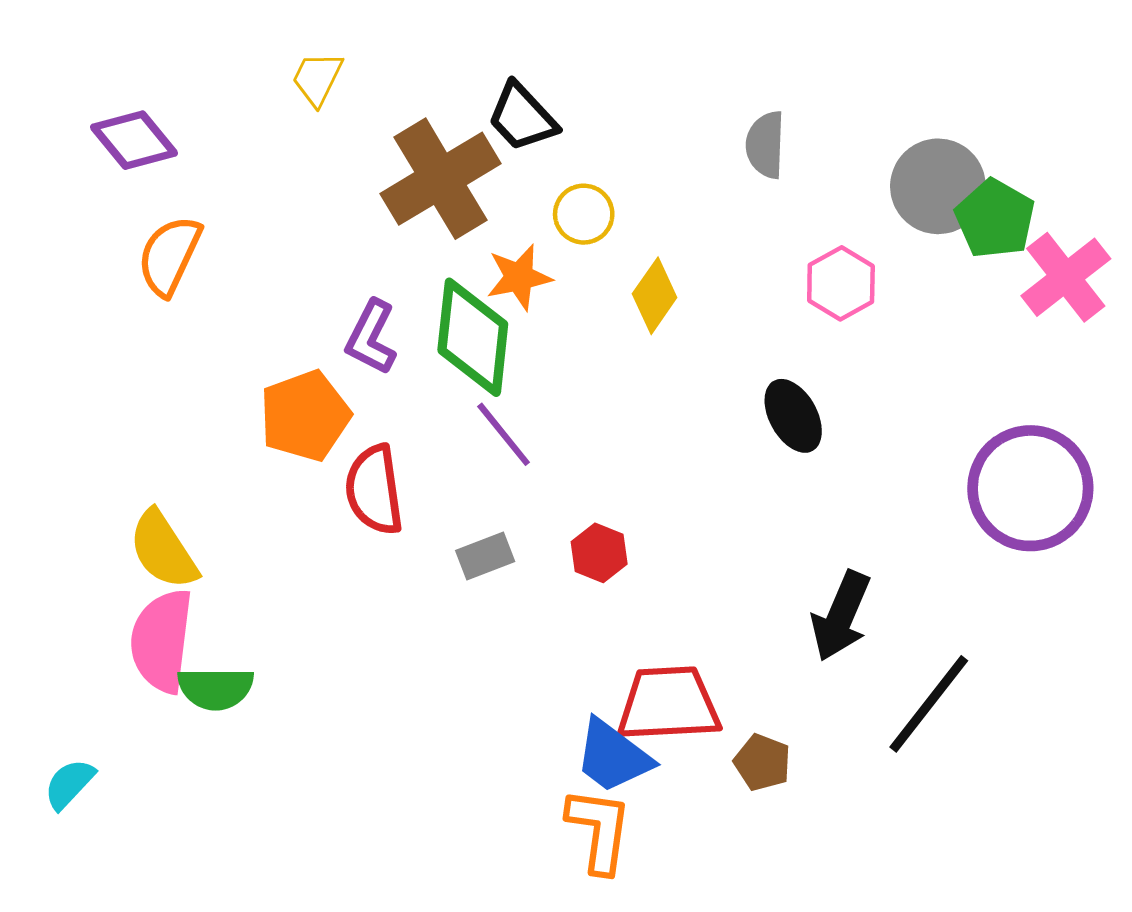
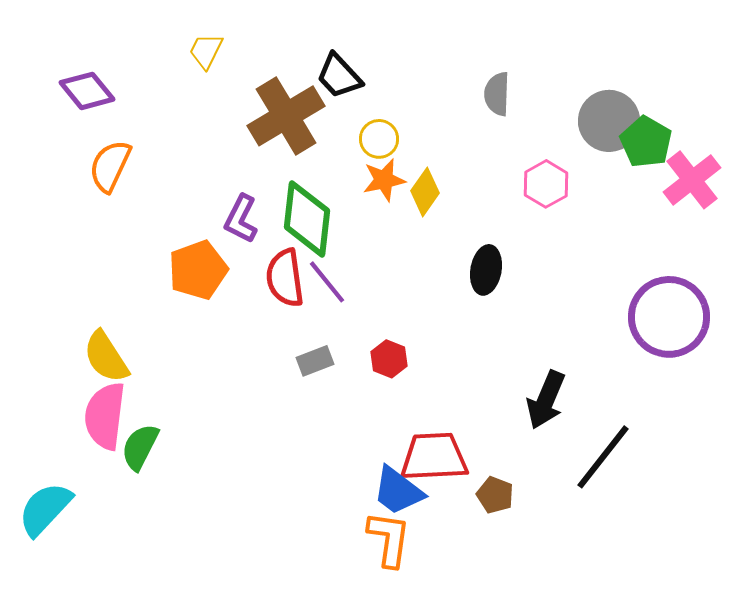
orange star: (519, 277) -> (384, 180), moved
black ellipse: (793, 416) -> (486, 270), moved, turned 39
red semicircle: (374, 490) -> (285, 278), moved
green semicircle: (216, 688) -> (140, 447), turned 117
cyan semicircle: (69, 784) -> (45, 509), size x1.6

